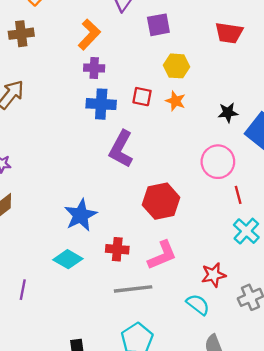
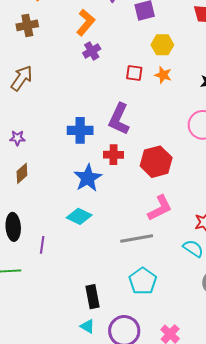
purple cross: (94, 68) -> (92, 51), turned -30
blue cross: (101, 104) -> (80, 130), moved
red cross: (117, 249) -> (113, 155), moved

